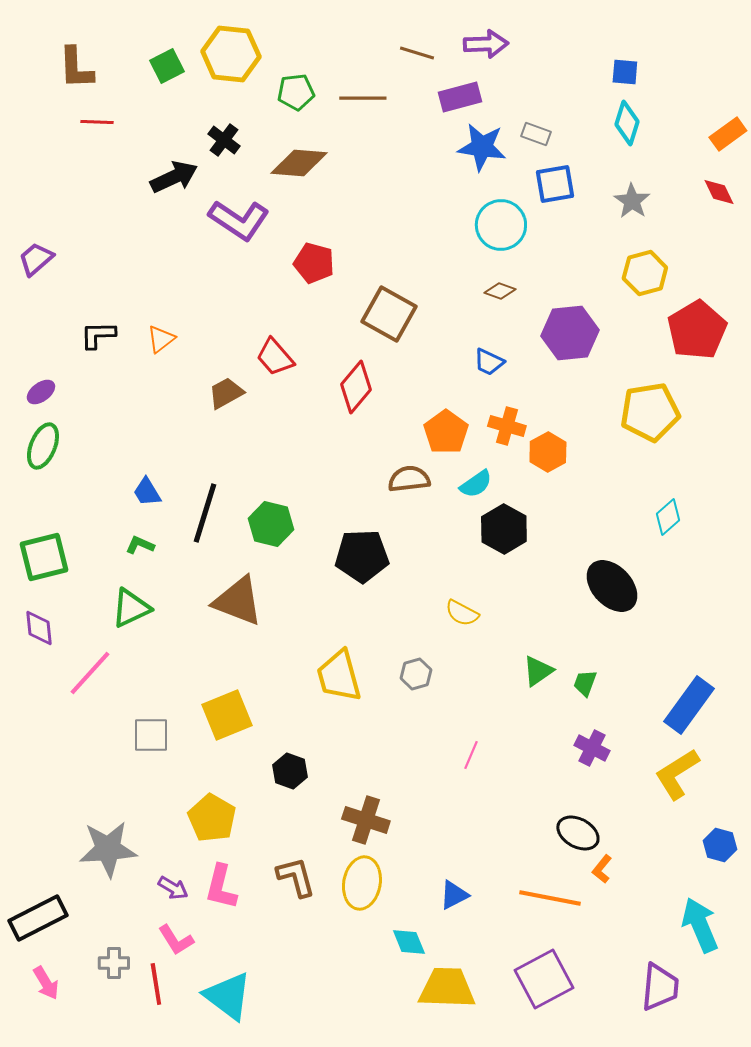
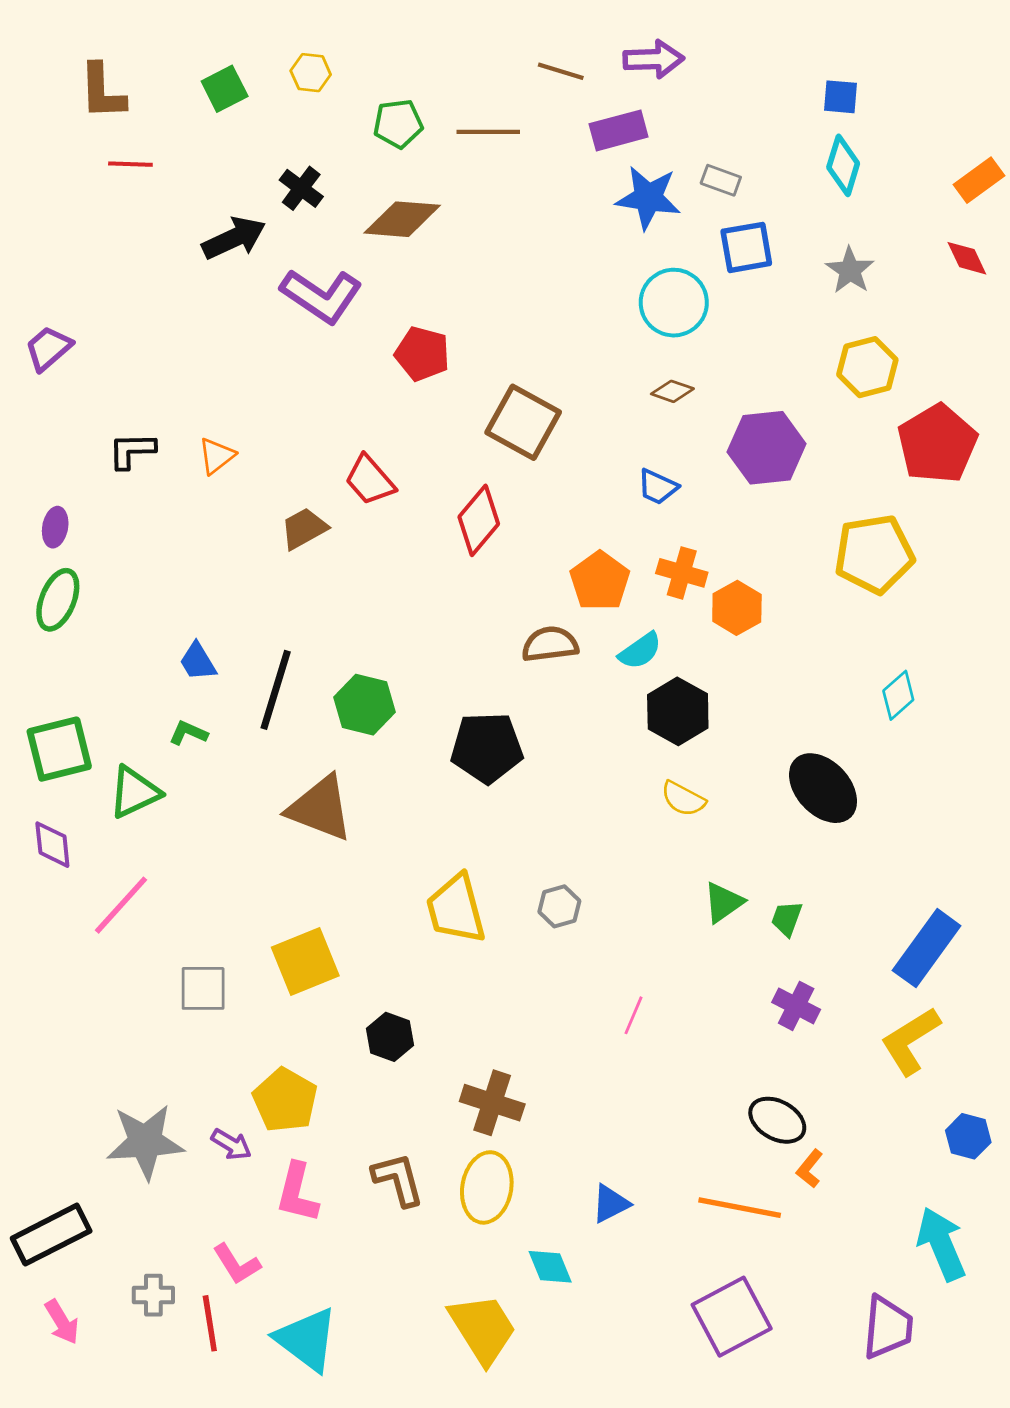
yellow hexagon: (231, 54) -> (311, 73), size x0.5
purple ellipse: (41, 392) -> (55, 527), turned -44
green triangle: (131, 608) -> (134, 792), moved
yellow semicircle: (462, 613) -> (683, 799), moved
purple arrow: (173, 888) -> (231, 1144), moved
yellow trapezoid: (447, 988) -> (483, 1329), moved, turned 56

